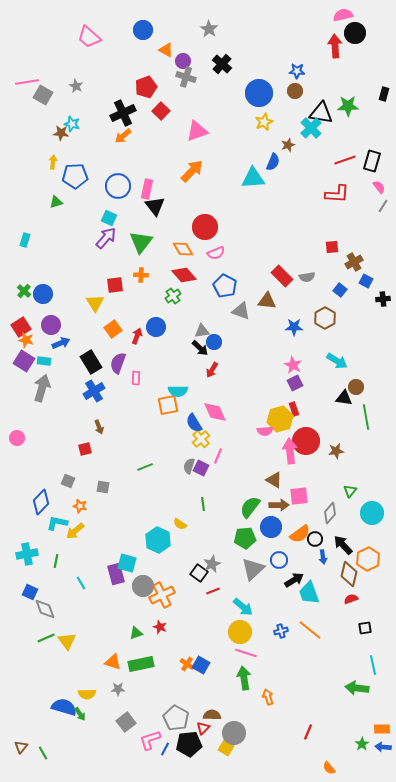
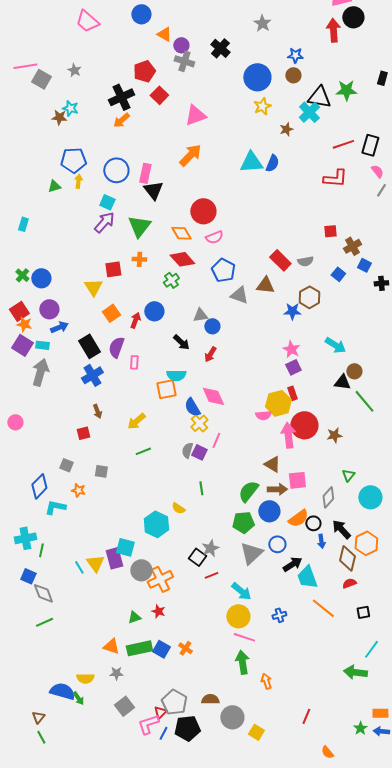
gray star: (209, 29) -> (262, 23), moved
yellow arrow: (53, 162) -> (78, 181), moved
blue semicircle: (273, 162) -> (272, 163), moved
brown hexagon: (325, 318) -> (309, 297), moved
black arrow: (200, 348) -> (181, 342), moved
green line: (366, 417) -> (364, 401), turned -30
yellow arrow: (75, 531) -> (136, 421), moved
green line: (56, 561) -> (41, 550), moved
orange line: (310, 630) -> (323, 608), moved
yellow triangle: (67, 641) -> (95, 563), moved
blue square: (201, 665) -> (161, 649), moved
cyan line: (373, 665) -> (371, 649), turned 48
red triangle: (203, 728) -> (160, 712), moved
brown triangle: (21, 747) -> (38, 717), moved
yellow square: (226, 748) -> (256, 732), moved

